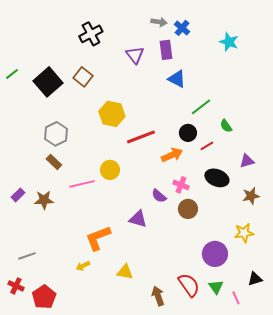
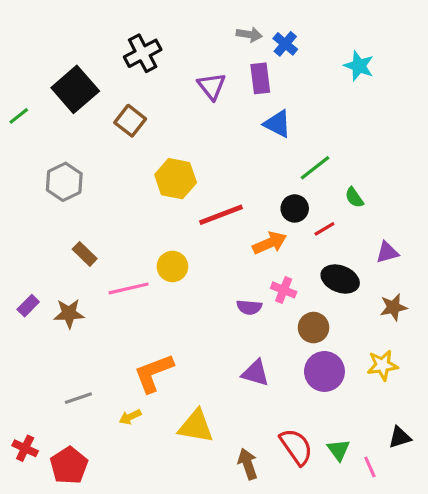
black square: (48, 82) -> (75, 89), moved
gray hexagon: (56, 134) -> (64, 182), moved
purple semicircle: (159, 196) -> (249, 307), turned -35
brown circle: (188, 209) -> (313, 328), moved
purple triangle: (138, 219) -> (255, 373), moved
purple circle: (215, 254) -> (324, 371), moved
gray line: (27, 256) -> (78, 398), moved
yellow triangle: (125, 272) -> (196, 426), size x1.4

